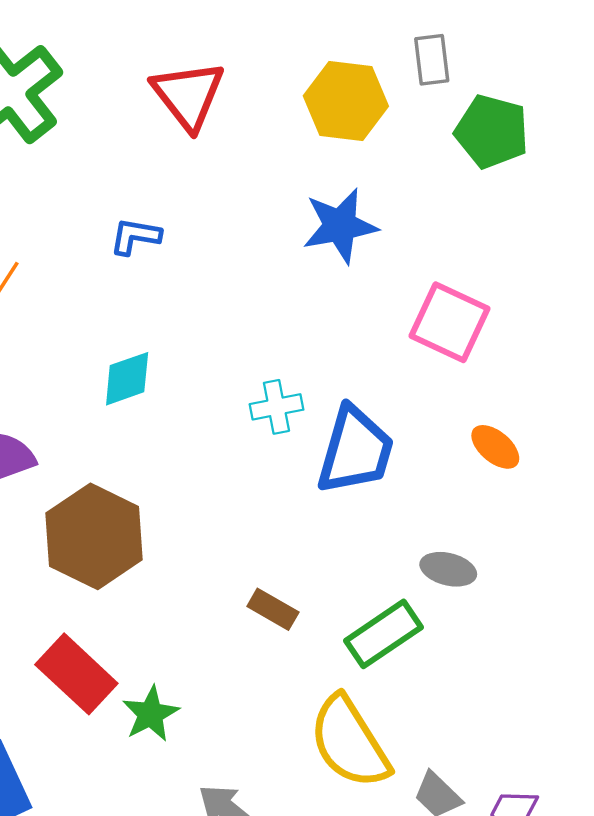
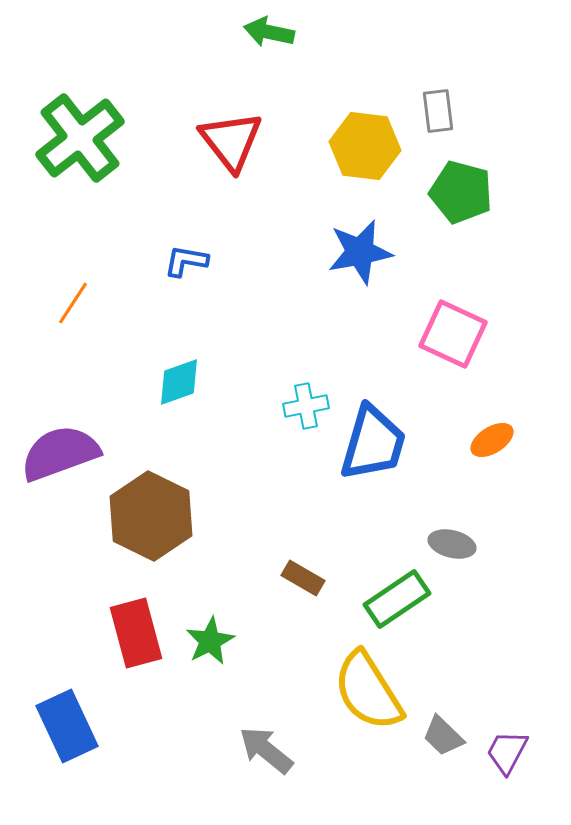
green pentagon: (492, 132) -> (461, 192), moved
orange ellipse: (495, 447) -> (492, 440), turned -72
red rectangle: (76, 674) -> (136, 633), turned 32
green star: (151, 714) -> (210, 641), moved

